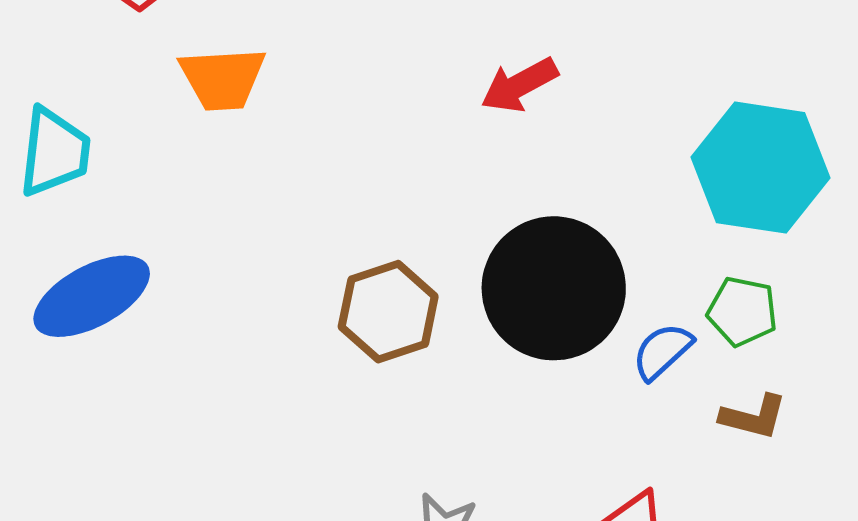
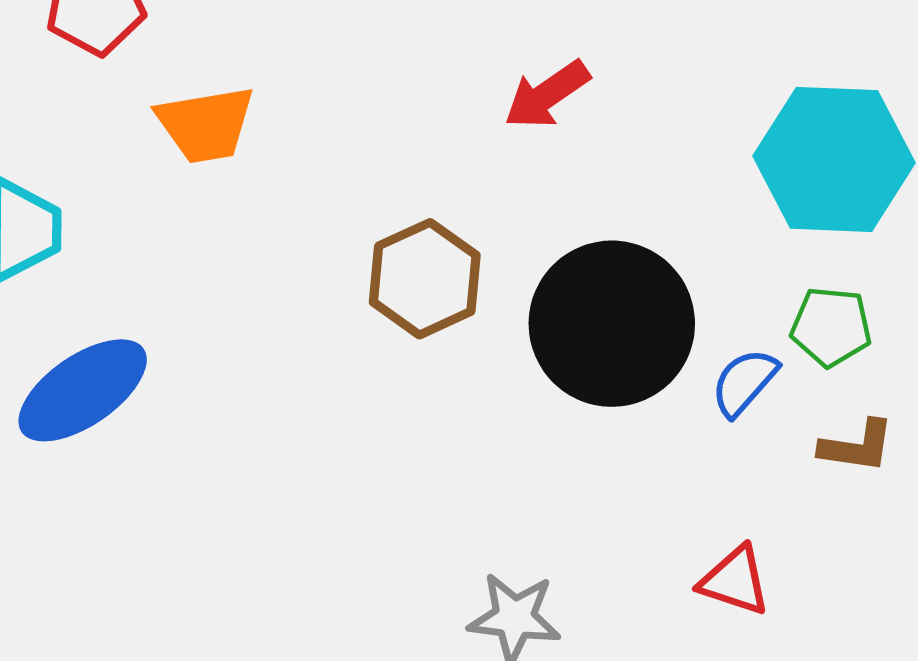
brown hexagon: (388, 312) -> (425, 279), moved

